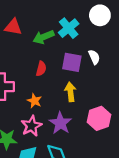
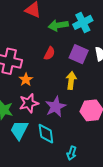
orange star: (34, 101) -> (26, 80), moved

